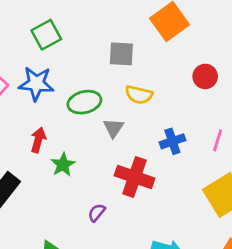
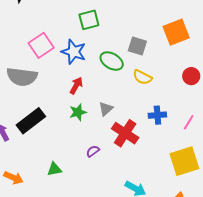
green ellipse: (84, 102) -> (112, 61), moved, turned 30
gray triangle: (113, 128) -> (106, 109), moved
red arrow: (38, 140) -> (76, 86), moved

